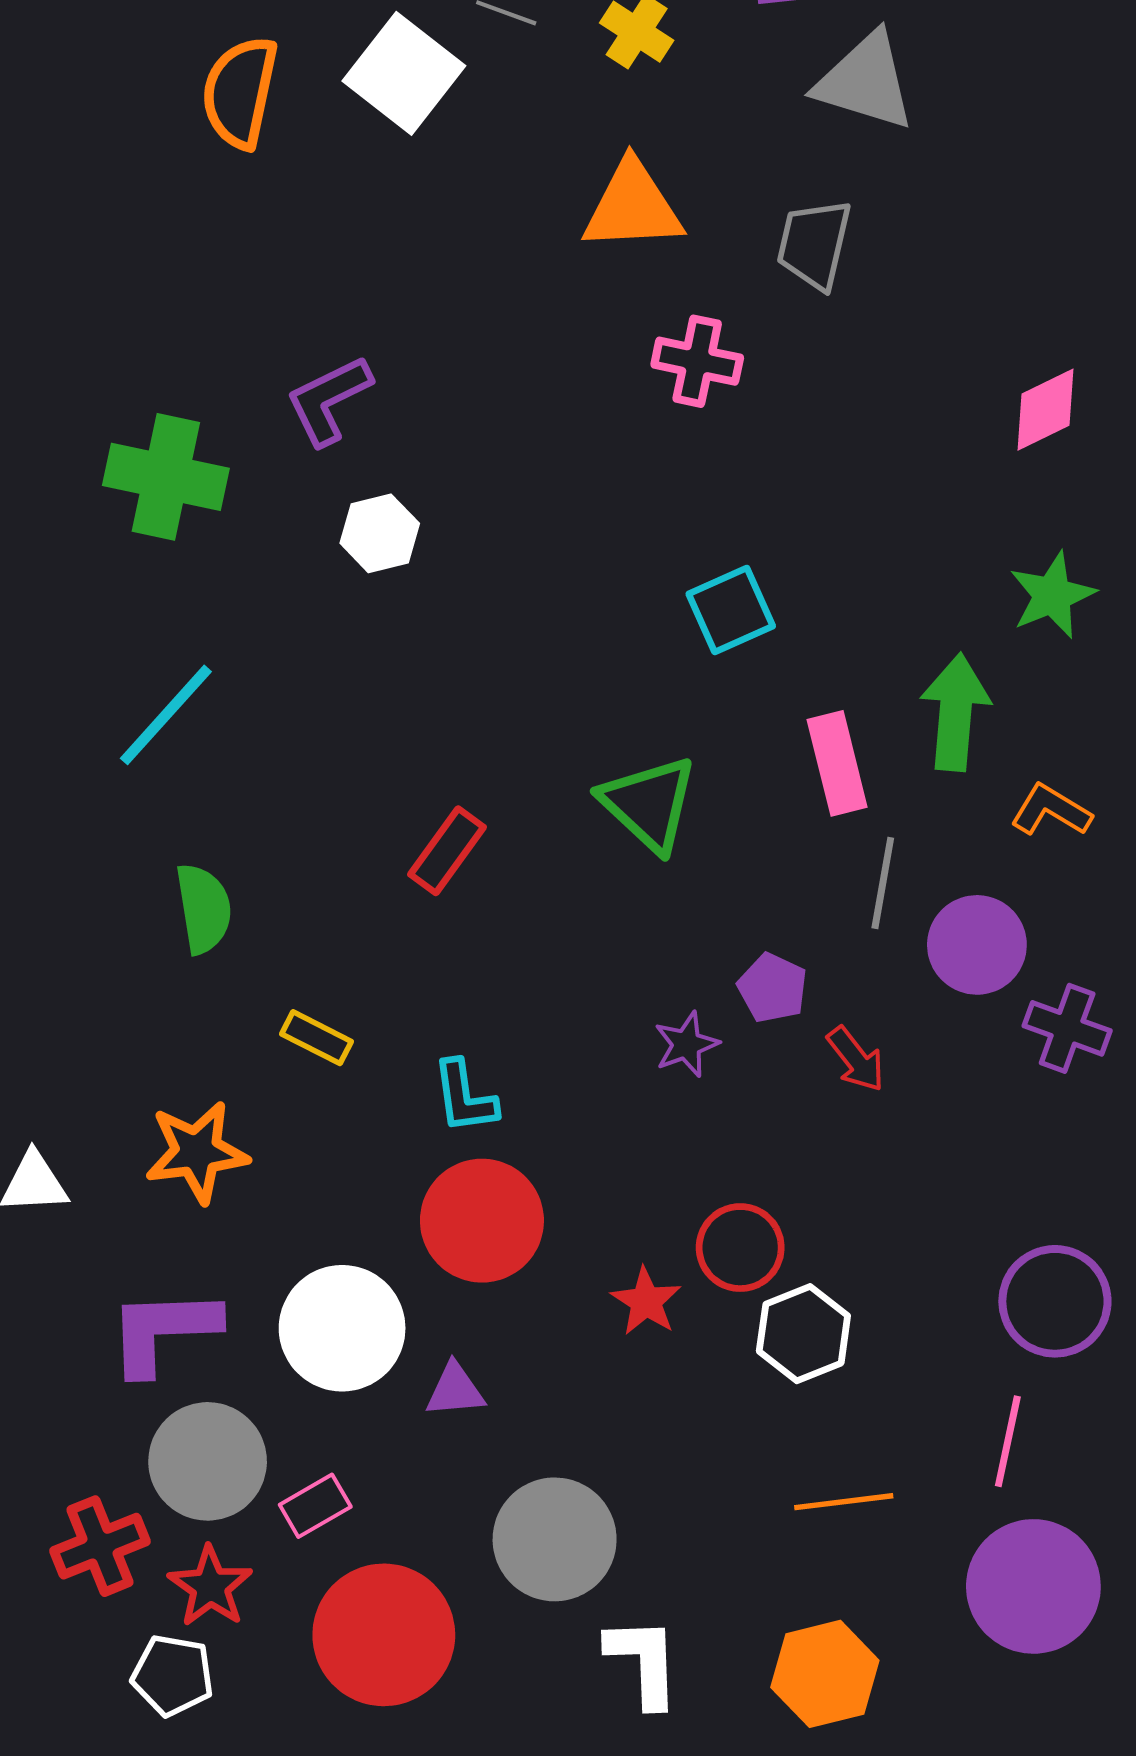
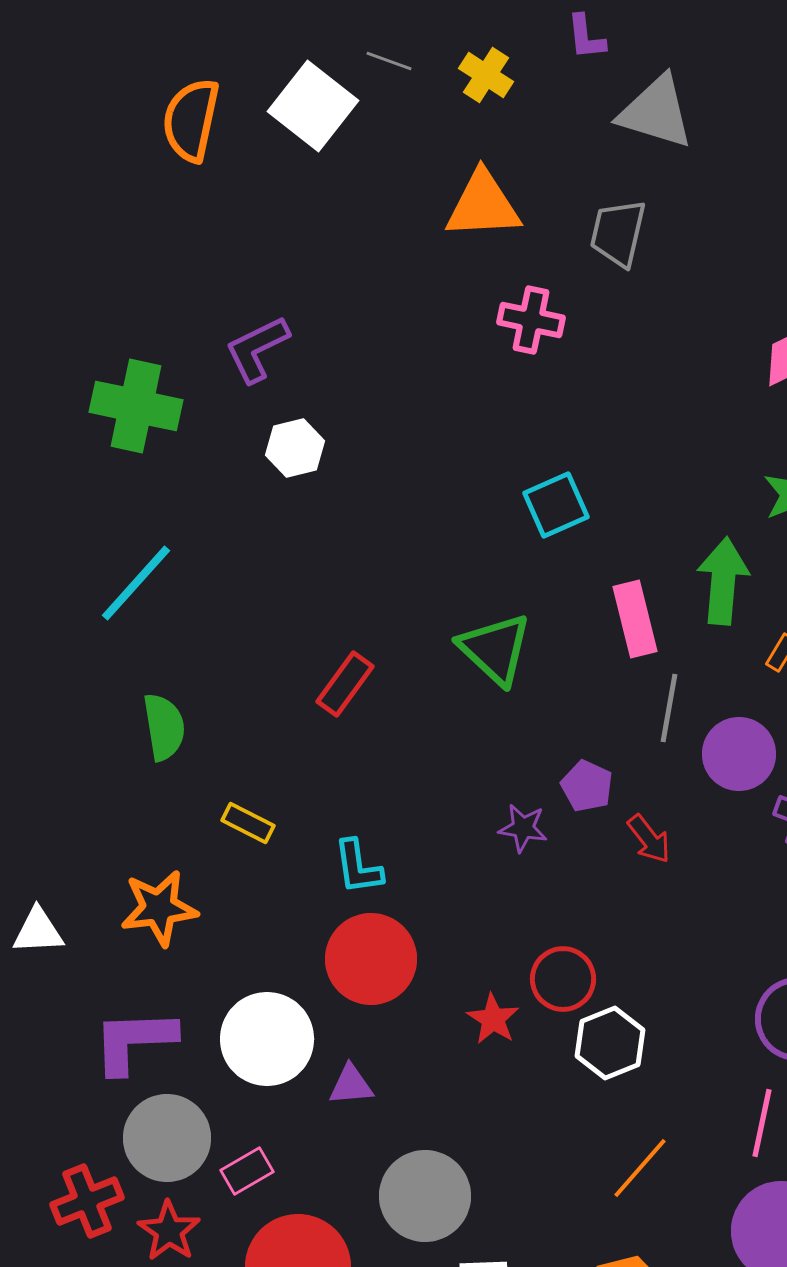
purple star: (686, 1044) -> (523, 828), turned 30
orange line: (844, 1502) -> (640, 1168), turned -42

